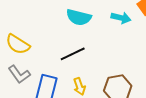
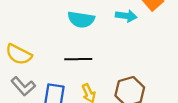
black line: (73, 54) -> (78, 59), turned 30

